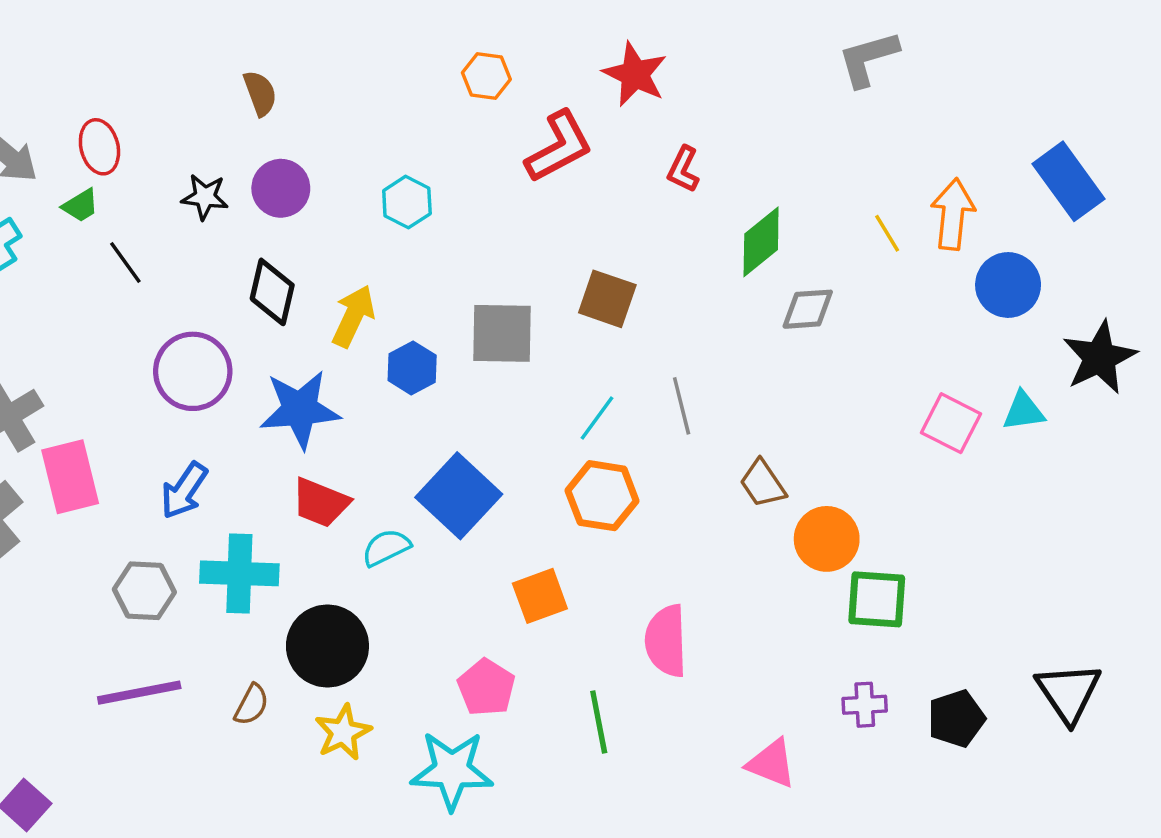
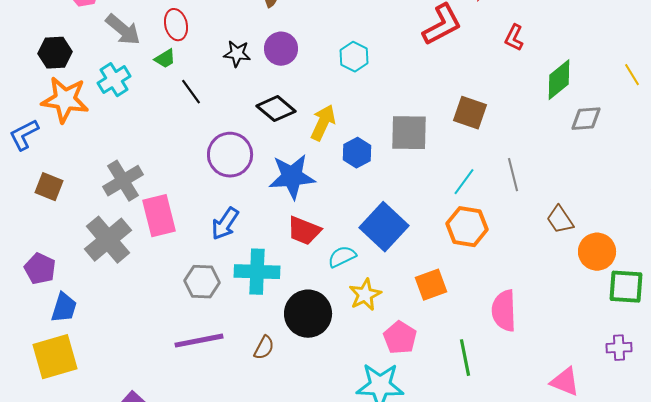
black diamond: (272, 292) -> (276, 109), turned -63
yellow star: (343, 732) -> (365, 295), moved

